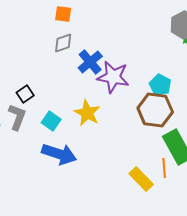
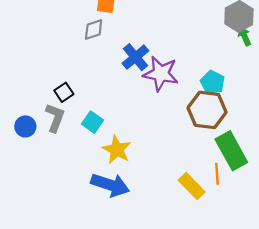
gray diamond: (63, 43) -> (94, 30), moved
yellow star: (87, 113) -> (117, 150), moved
blue arrow: (59, 154) -> (110, 185), moved

